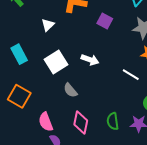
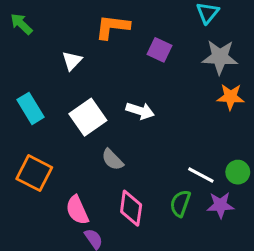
white line: (131, 75) -> (201, 175), moved
green semicircle: (113, 121) -> (180, 203), turned 30

